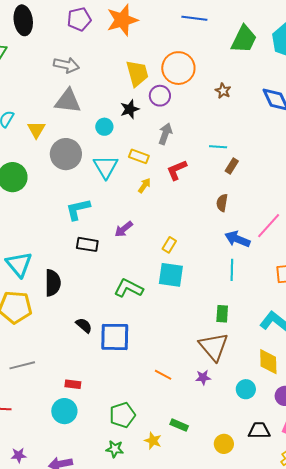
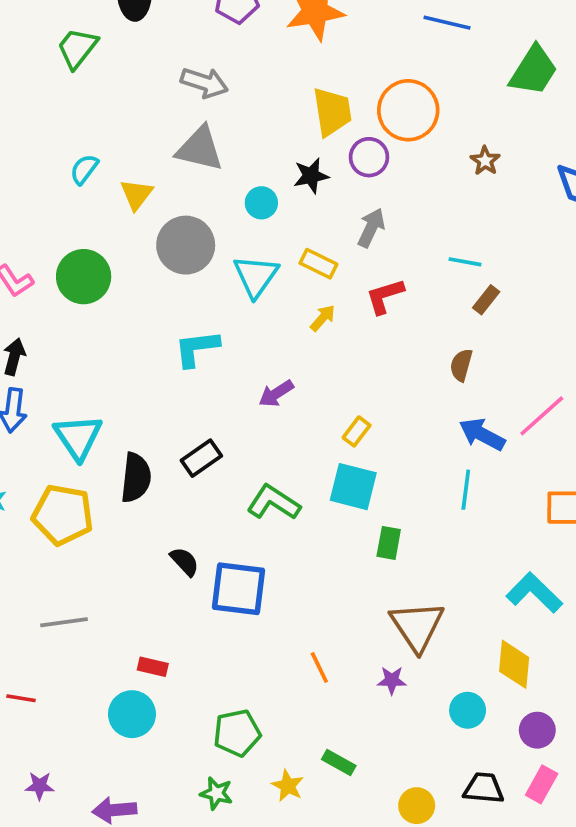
black rectangle: (87, 244) -> (201, 458), moved, turned -50
green rectangle: (222, 314) -> (389, 543), moved
orange line: (163, 375) -> (319, 667), turned 30

